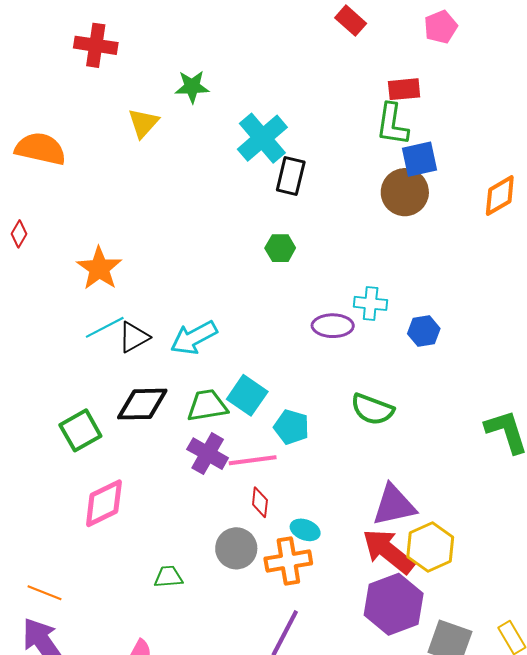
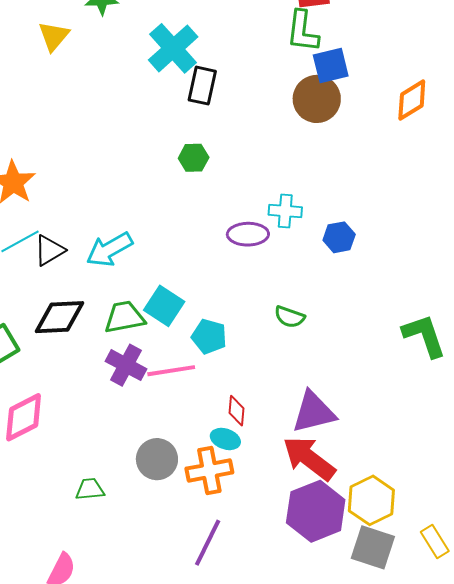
green semicircle: (372, 409) -> (290, 317), size x0.7
red diamond: (260, 502) -> (236, 411), moved
yellow hexagon: (430, 547) -> (371, 500), moved

